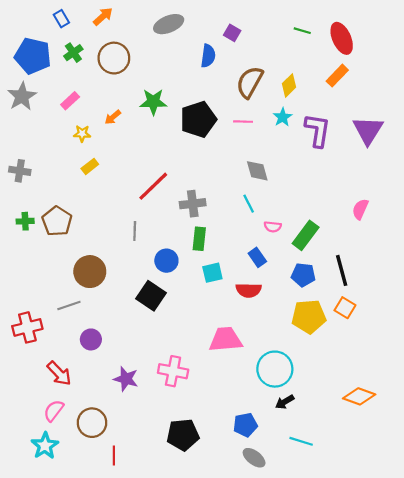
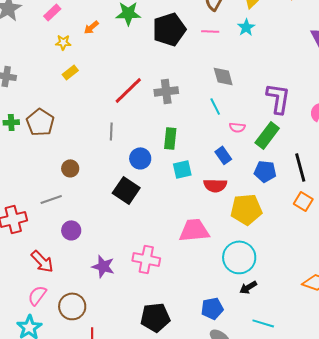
purple L-shape: (318, 130) -> (278, 98), moved
gray cross: (193, 204) -> (166, 91), moved
brown circle: (90, 272) -> (70, 168), size x0.6
yellow pentagon: (309, 316) -> (246, 209), moved

